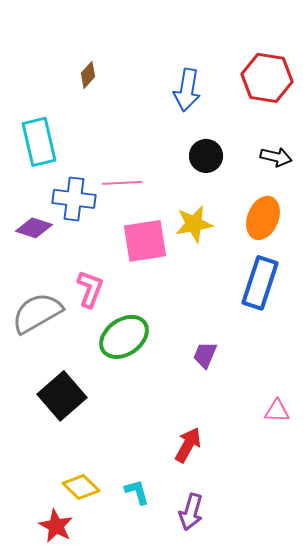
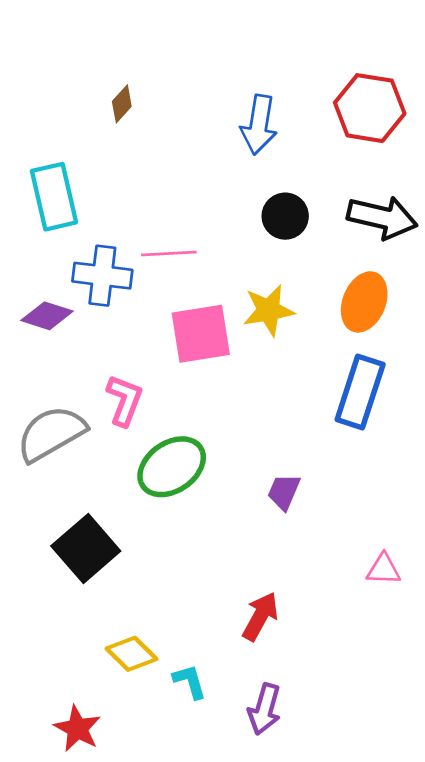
black arrow: (276, 157) -> (382, 217), size x1.6
yellow diamond: (81, 487) -> (131, 654), moved

